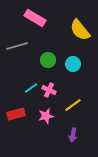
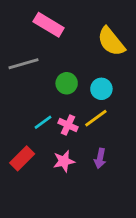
yellow line: (73, 105) -> (96, 118), moved
red rectangle: (16, 114) -> (22, 158), turned -30
purple arrow: (73, 135) -> (100, 158), moved

